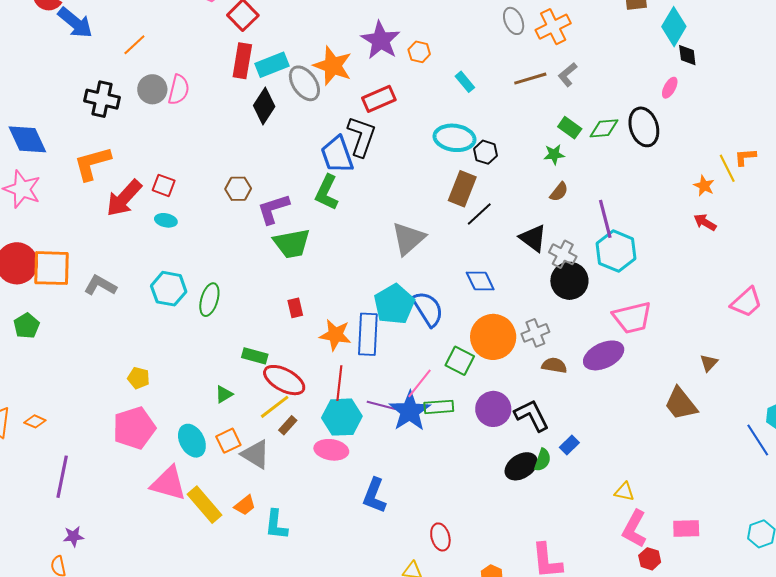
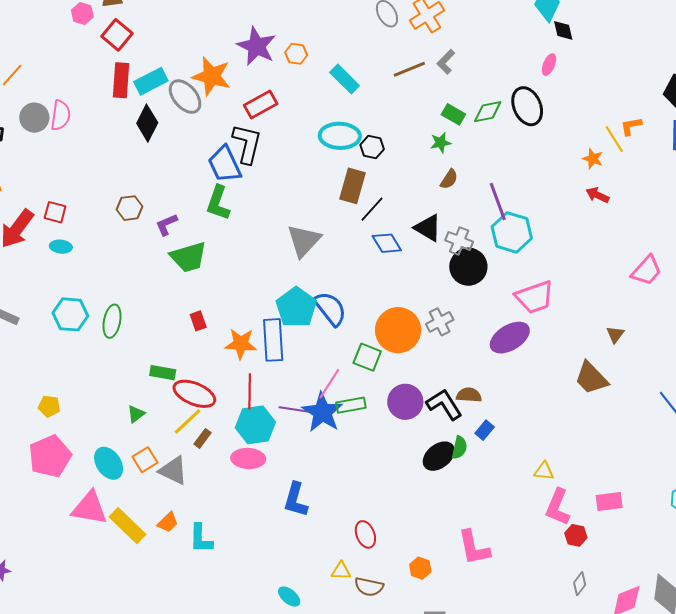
cyan rectangle: (465, 82) -> (345, 79), size x1.4
purple L-shape: (273, 209) -> (167, 225), size x0.7
blue diamond: (480, 281) -> (387, 243), moved
brown semicircle: (554, 365) -> (469, 395), moved

